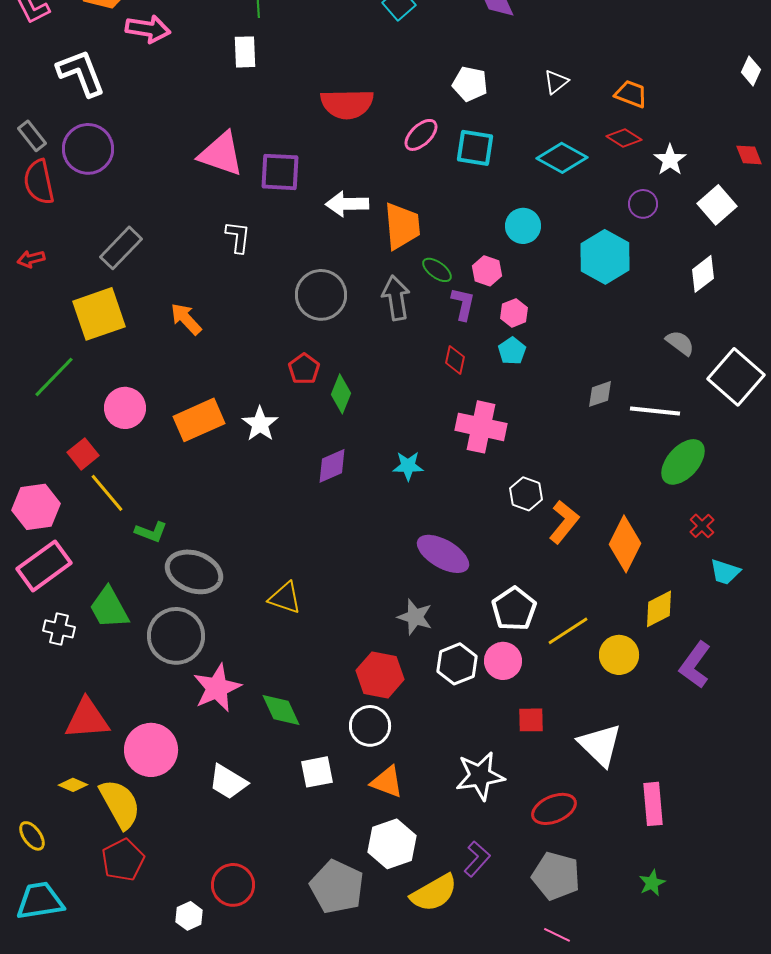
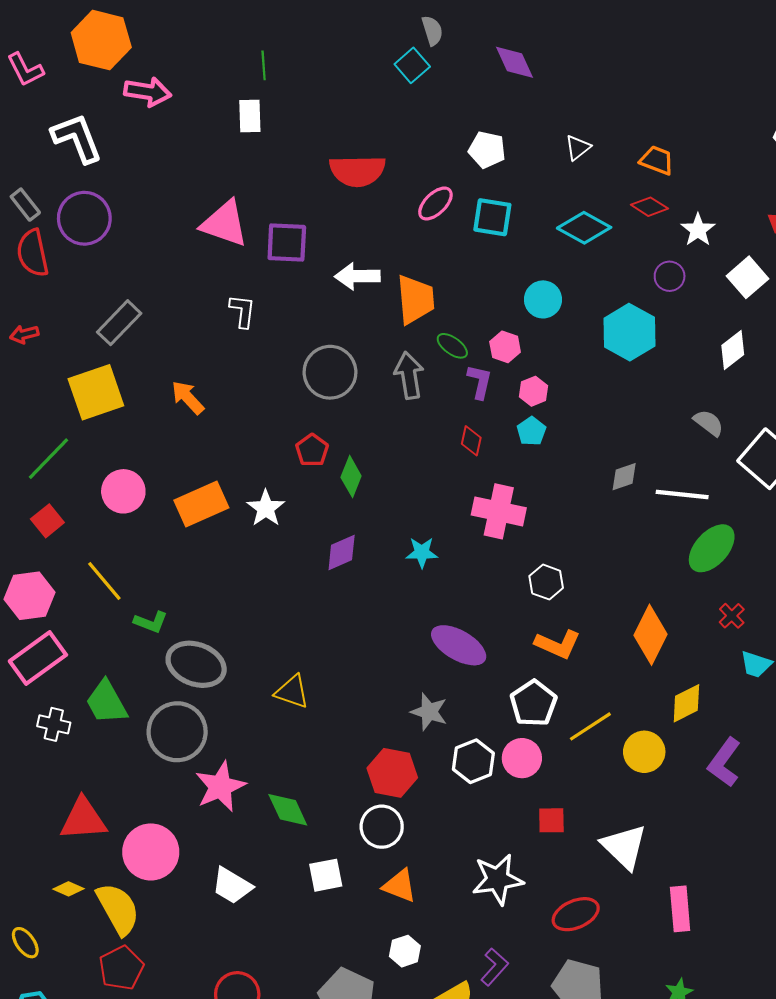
red square: (83, 454) -> (47, 521), moved
orange L-shape: (564, 522) -> (558, 644), moved, turned 75
white hexagon: (392, 844) -> (405, 951), size x0.6

